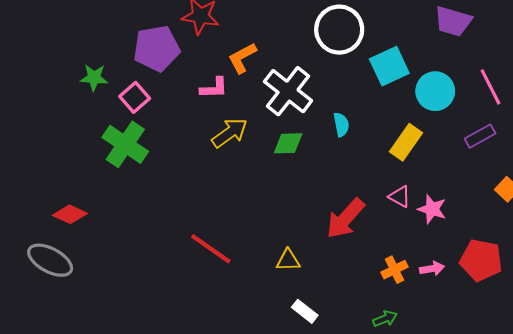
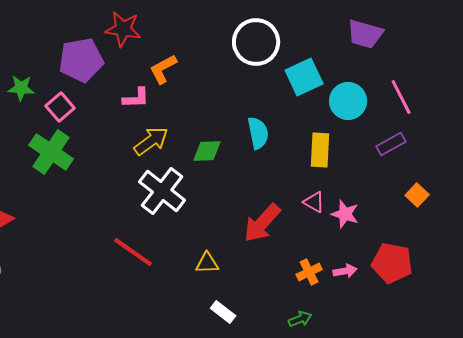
white cross: (288, 91) -> (162, 191), moved
cyan semicircle: (341, 125) -> (258, 133), size x1.4
yellow rectangle: (406, 142) -> (320, 150), turned -32

